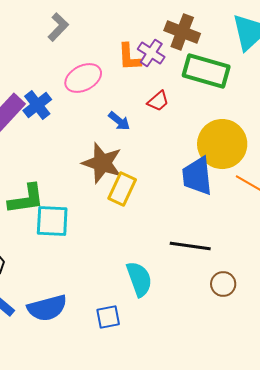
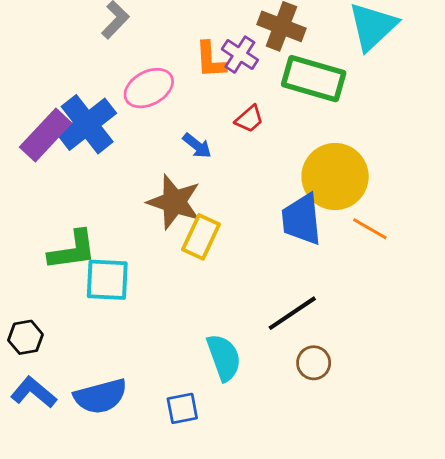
blue cross: (37, 105) -> (87, 124), size x1.5
black line: (190, 246) -> (292, 313), turned -42
brown circle: (223, 284) -> (314, 363), moved

